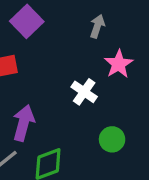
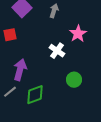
gray arrow: (97, 26) -> (54, 11), moved

